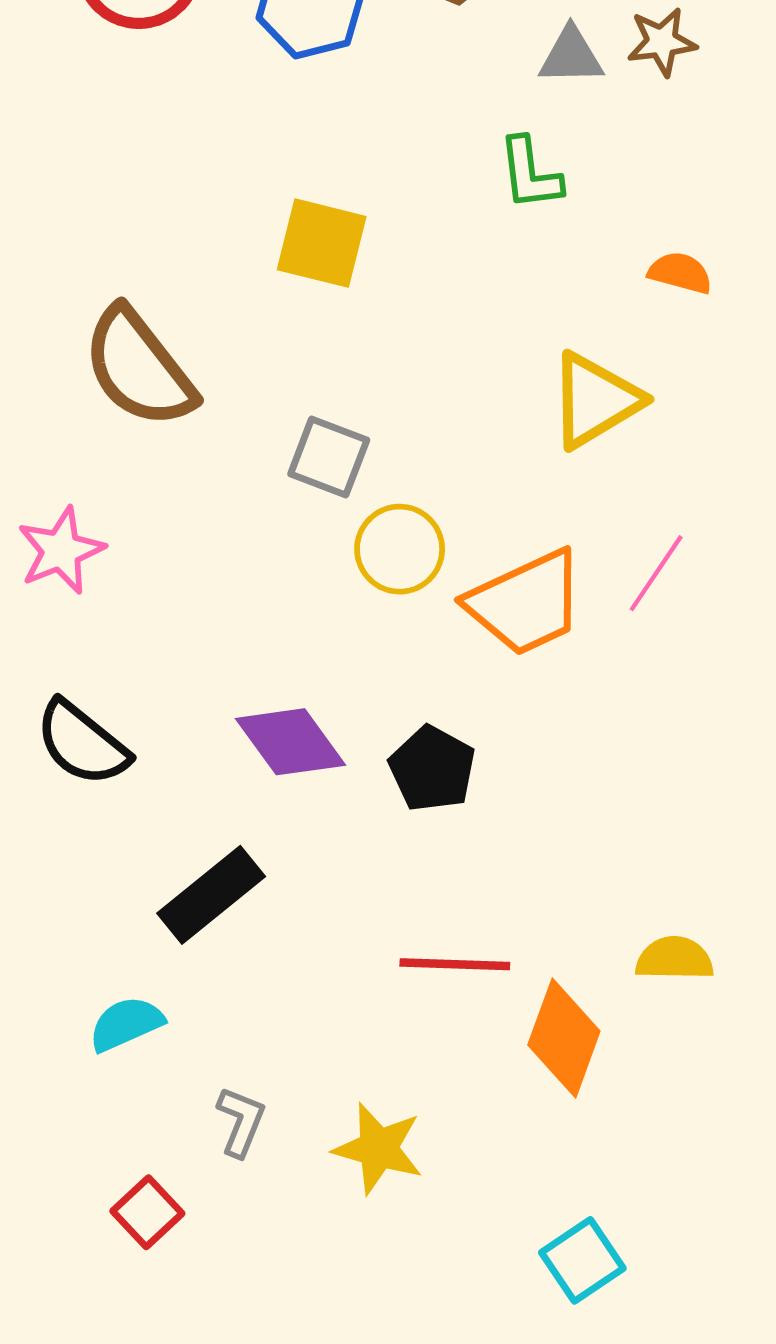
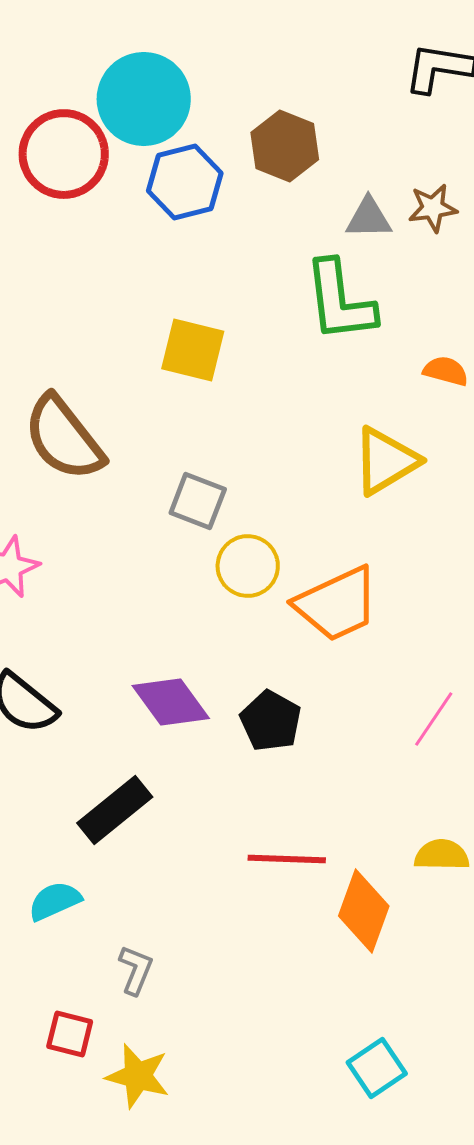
green L-shape: (530, 174) -> (340, 301), size x1.6
pink line: (656, 573) -> (434, 719), moved
yellow star: (378, 1148) -> (138, 1076), moved
red square: (147, 1212) -> (70, 1034), turned -33

